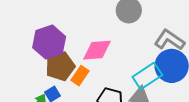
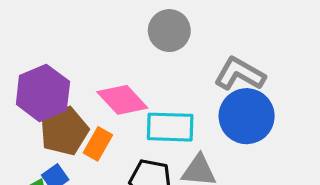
pink diamond: (97, 50) -> (122, 100), turned 56
cyan rectangle: (147, 76) -> (170, 127), moved, turned 40

